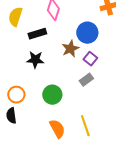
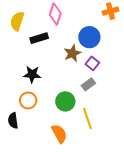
black star: (35, 60) -> (32, 74), moved
orange circle: (16, 95) -> (28, 100), moved
green circle: (52, 95) -> (65, 101), moved
yellow line: (85, 126) -> (87, 119), moved

